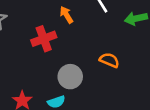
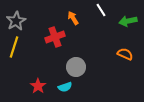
orange semicircle: (109, 60) -> (125, 54), moved

